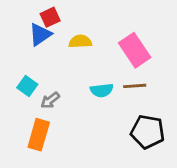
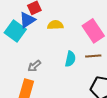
cyan square: (27, 86) -> (15, 31), moved, size x1.5
cyan semicircle: (102, 90) -> (70, 59), turned -70

